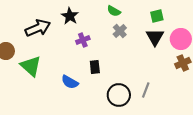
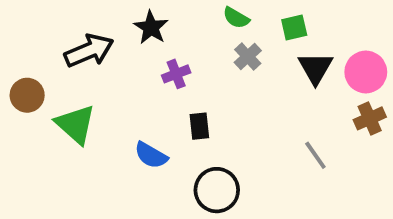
green square: (157, 16) -> (294, 27), moved
gray line: (146, 90) -> (315, 155), moved, turned -56
black circle: (119, 95) -> (217, 190), moved

